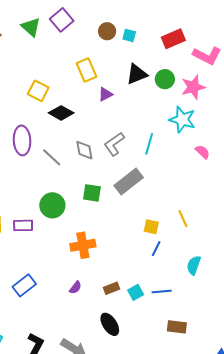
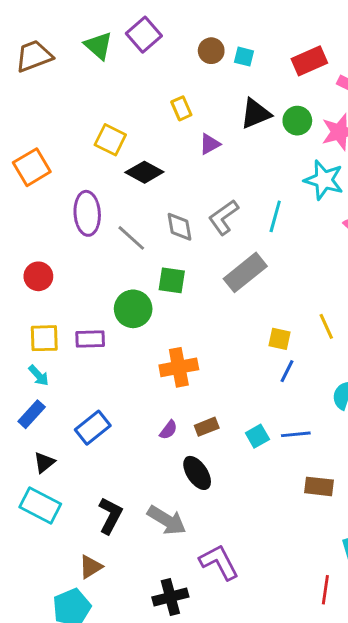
yellow rectangle: (86, 70) -> (181, 108), size x0.7
green square: (92, 193) -> (172, 280), moved
brown rectangle: (111, 288) -> (207, 427), moved
black ellipse: (110, 324) -> (197, 473), moved

